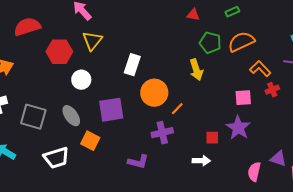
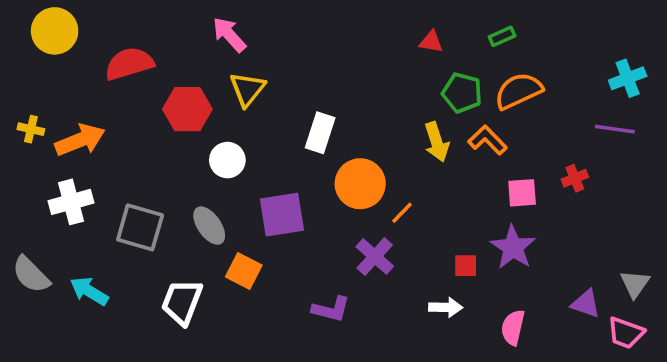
orange L-shape: (260, 69) -> (487, 140), moved
purple cross: (162, 133) -> (375, 256), turned -35
white trapezoid: (56, 158) -> (182, 302), turned 128
pink semicircle: (254, 172) -> (513, 327), moved

